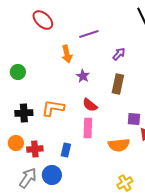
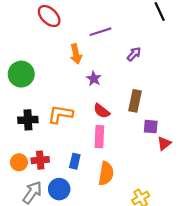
green circle: (18, 72) -> (21, 74), size x1.5
brown rectangle: (118, 84) -> (135, 101), moved
orange circle: (16, 143) -> (19, 162), moved
orange semicircle: (119, 145) -> (106, 173), moved, turned -75

